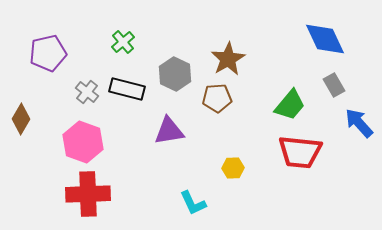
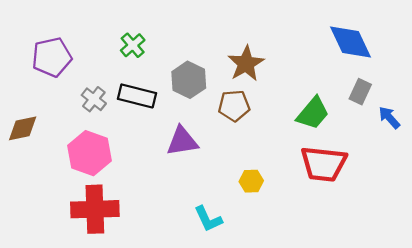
gray rectangle: (334, 85) -> (360, 92), turned 55
brown diamond: (21, 119) -> (23, 128), turned 48
blue arrow: (359, 123) -> (389, 118), moved, size x0.7

